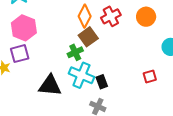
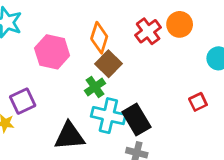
red cross: (111, 16) -> (148, 31), moved
pink hexagon: (24, 28) -> (52, 52), moved
black rectangle: (102, 82) -> (136, 119), size x1.6

